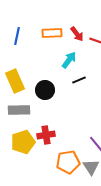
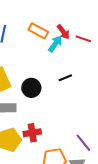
orange rectangle: (52, 33) -> (38, 31), turned 30
cyan arrow: (69, 60) -> (55, 44), moved

